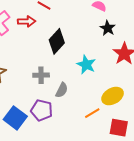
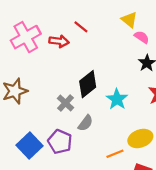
black diamond: (57, 41) -> (88, 84), moved
gray cross: (41, 75) -> (65, 103), turned 35

